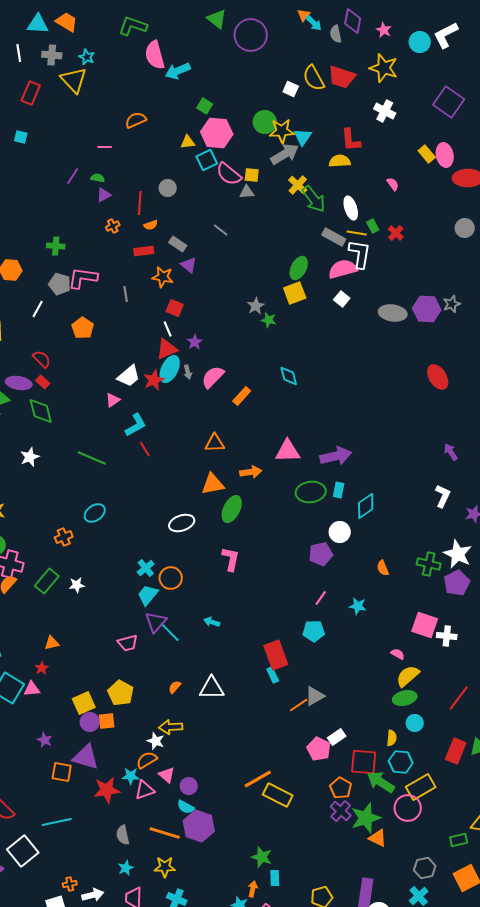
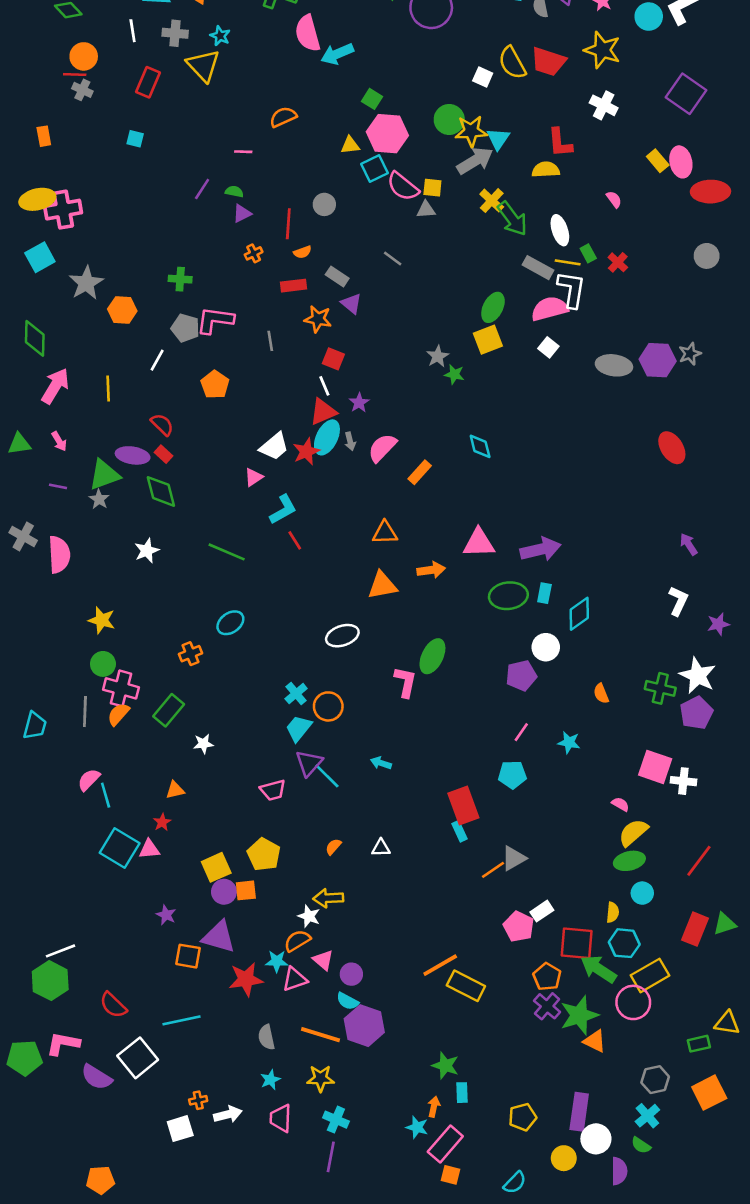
green ellipse: (232, 509) -> (432, 656), moved
white star: (77, 585) -> (203, 744), moved
white triangle: (212, 688) -> (381, 848), size x0.6

